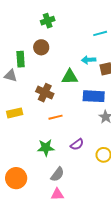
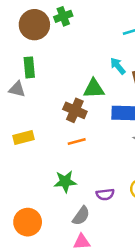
brown circle: (41, 47) -> (34, 25), moved, size x1.5
cyan arrow: (89, 60) -> (118, 66), turned 56
brown cross: (45, 93) -> (75, 110), moved
purple semicircle: (77, 144) -> (105, 194), moved, turned 32

